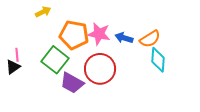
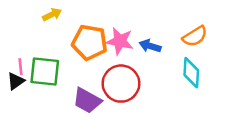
orange semicircle: (150, 39) -> (195, 36), moved
green square: (55, 60) -> (45, 71), moved, turned -32

